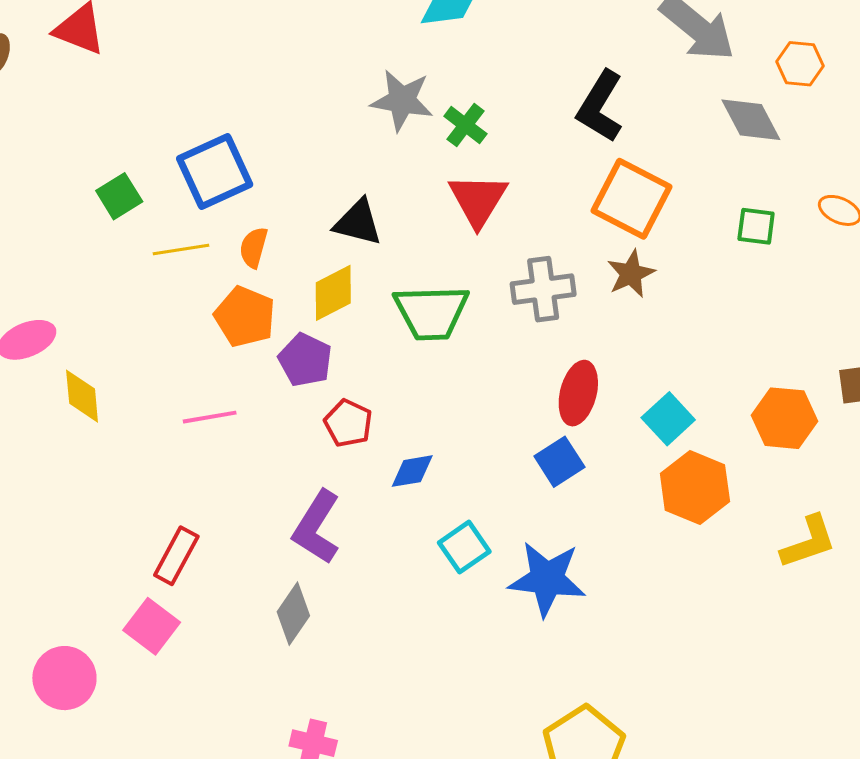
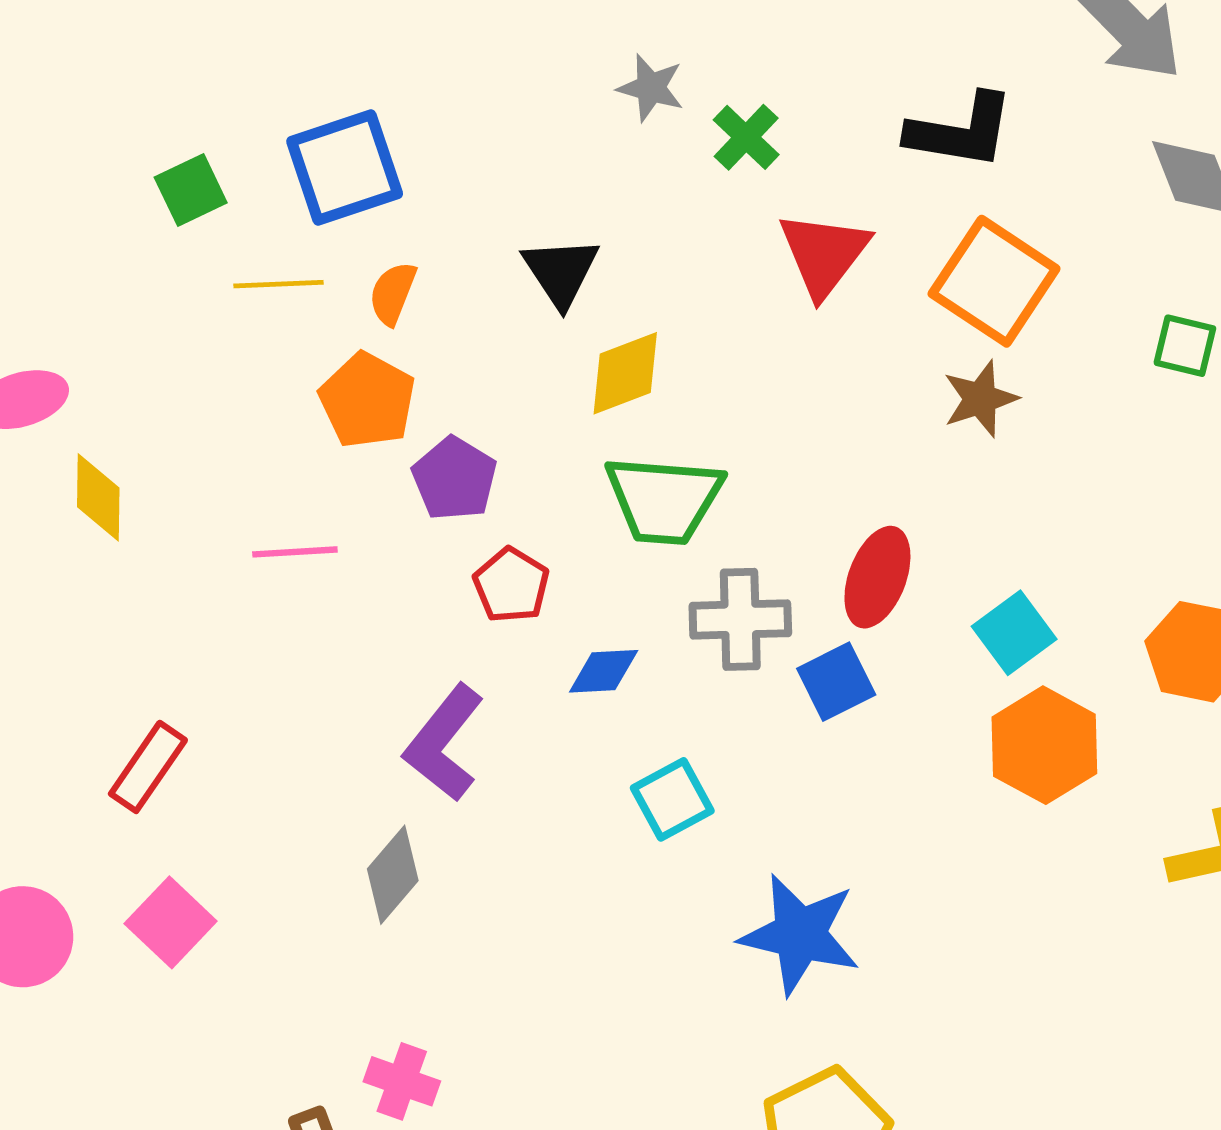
gray star: (402, 100) -> (651, 88), size x0.7
black L-shape: (600, 106) -> (961, 131), turned -118
red triangle: (478, 200) -> (824, 254), moved
black triangle: (358, 222) -> (561, 272), turned 36
gray cross: (543, 289) -> (740, 619), moved
yellow diamond: (333, 293) -> (625, 373), moved
green trapezoid: (431, 312) -> (664, 500), moved
red rectangle: (176, 556) -> (148, 767), moved
blue star: (547, 579) -> (800, 934), moved
pink square: (152, 626) -> (171, 922), moved

